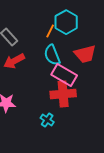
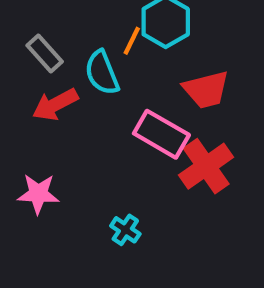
cyan semicircle: (52, 55) -> (102, 73), moved
red cross: (63, 94) -> (206, 166), moved, turned -30

